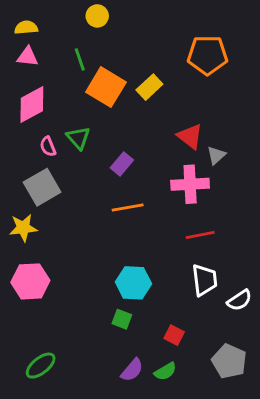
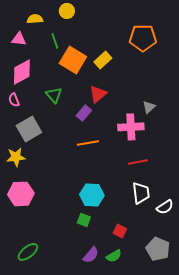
yellow semicircle: (26, 28) -> (35, 19), moved
red triangle: (190, 136) -> (98, 94), moved, turned 42
pink semicircle: (48, 147) -> (14, 100), moved

